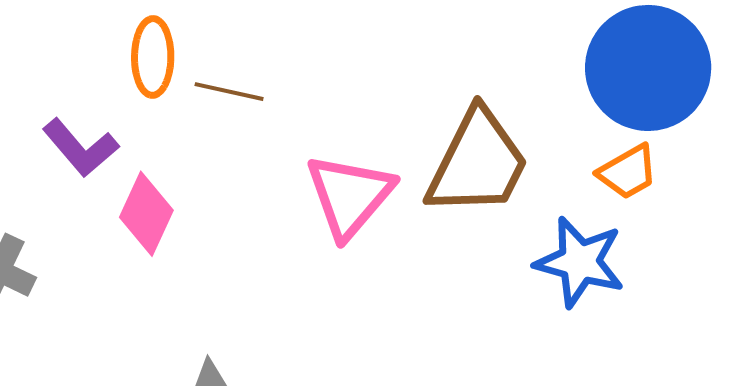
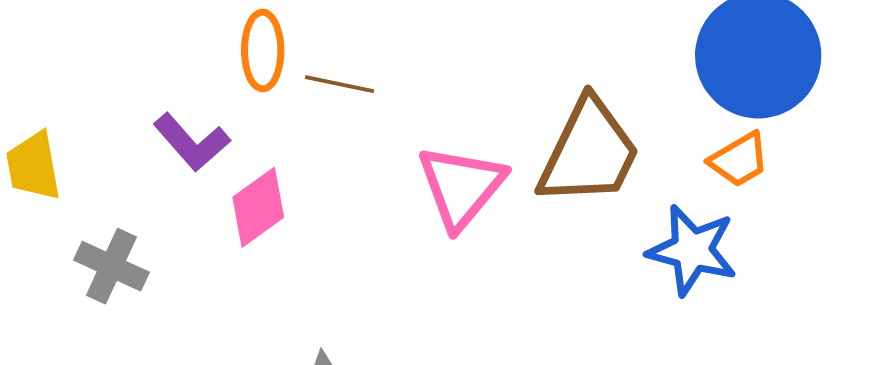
pink diamond: (146, 214) -> (258, 207), turned 30

